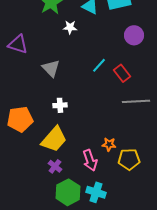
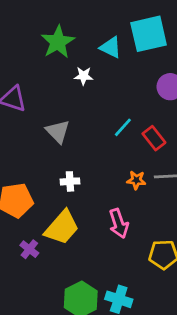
orange star: (109, 144) -> (136, 180), moved
pink arrow: (90, 160) -> (119, 223), moved
purple cross: (55, 166) -> (29, 249), moved

